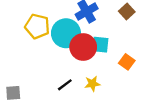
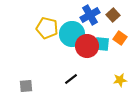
brown square: (127, 11) -> (113, 15), moved
orange square: (127, 62) -> (120, 38), moved
yellow star: (92, 84) -> (120, 80), moved

